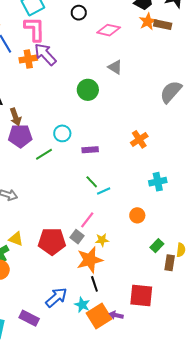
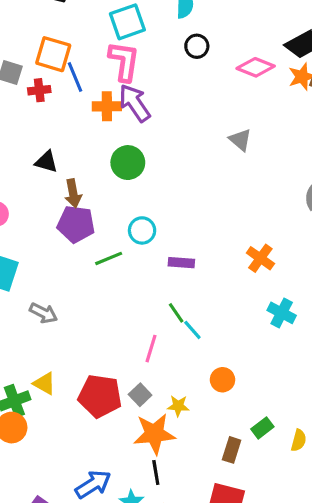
pink diamond: (109, 30) -> (256, 67), moved
green circle: (88, 90) -> (128, 163), moved
orange cross: (139, 139) -> (260, 258), turned -30
cyan cross: (158, 182) -> (282, 313), moved, turned 30
cyan line: (104, 191) -> (192, 330), turned 64
orange circle: (137, 215) -> (222, 380), moved
pink line: (87, 220) -> (151, 349), moved, turned -30
brown rectangle: (170, 263) -> (232, 450), moved

